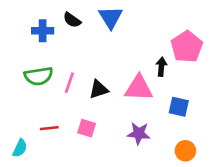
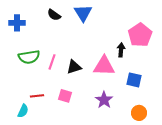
blue cross: (43, 31) -> (17, 23), moved
purple star: (139, 133) -> (104, 100), turned 30
cyan semicircle: (20, 148) -> (23, 111), moved

